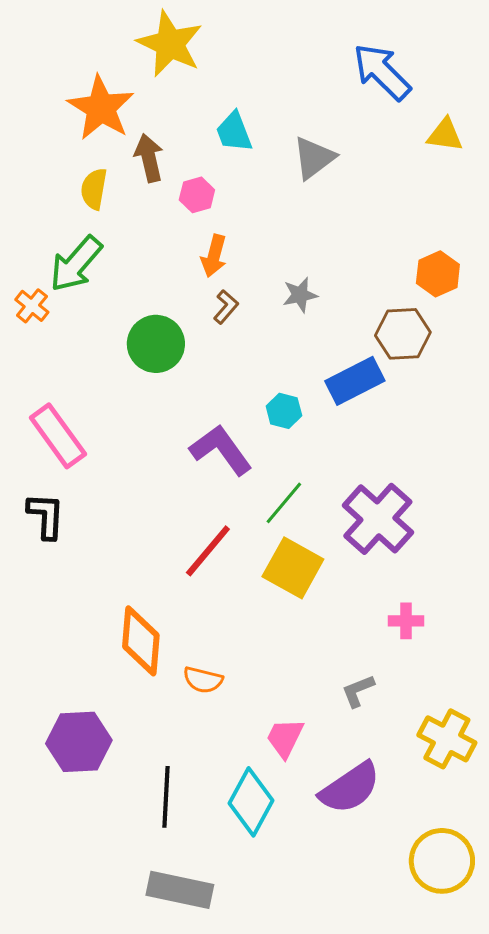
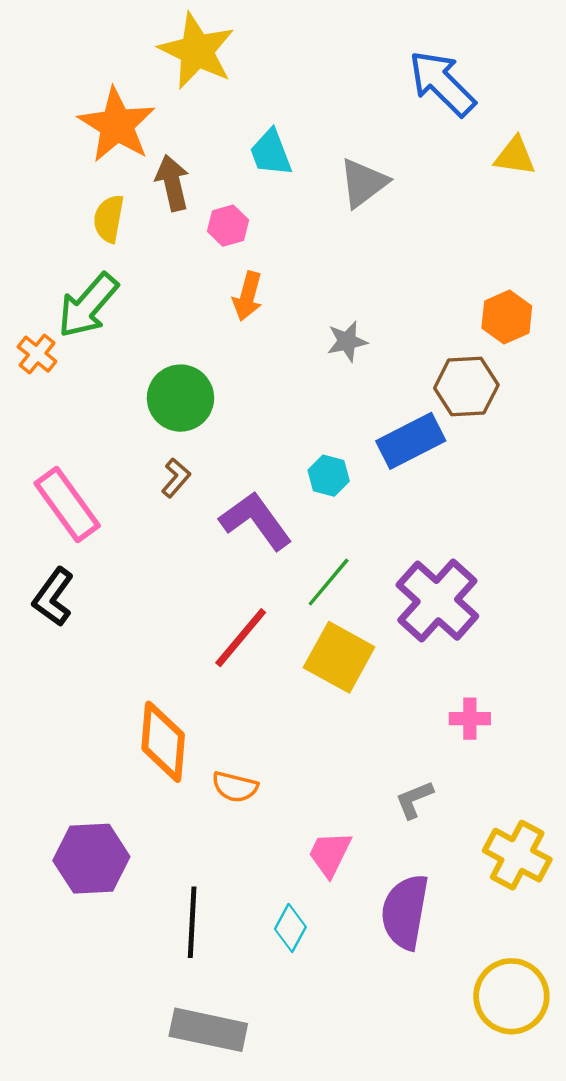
brown L-shape: (226, 307) -> (176, 478), moved
black L-shape: (46, 516) -> (53, 597), turned -147
purple semicircle: (350, 788) -> (405, 912), turned 134
cyan diamond: (251, 802) -> (290, 928), size x0.6

